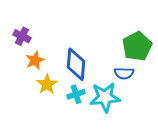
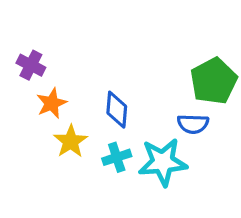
blue diamond: (76, 64) -> (117, 110), size x0.7

